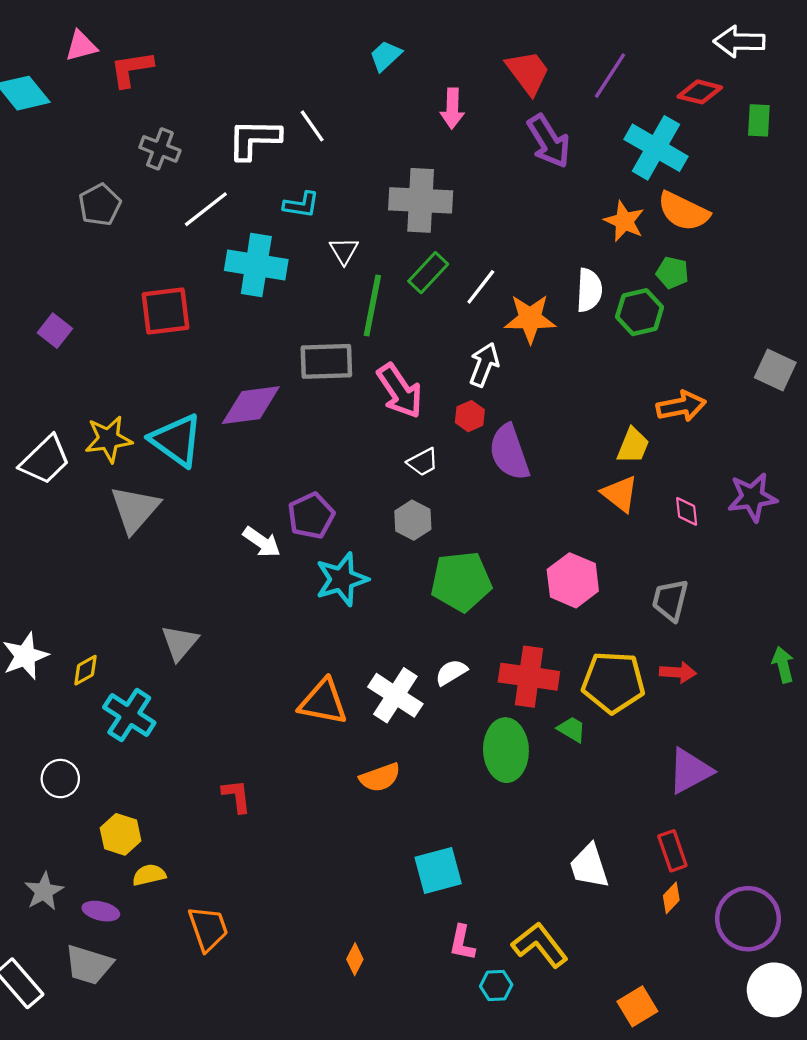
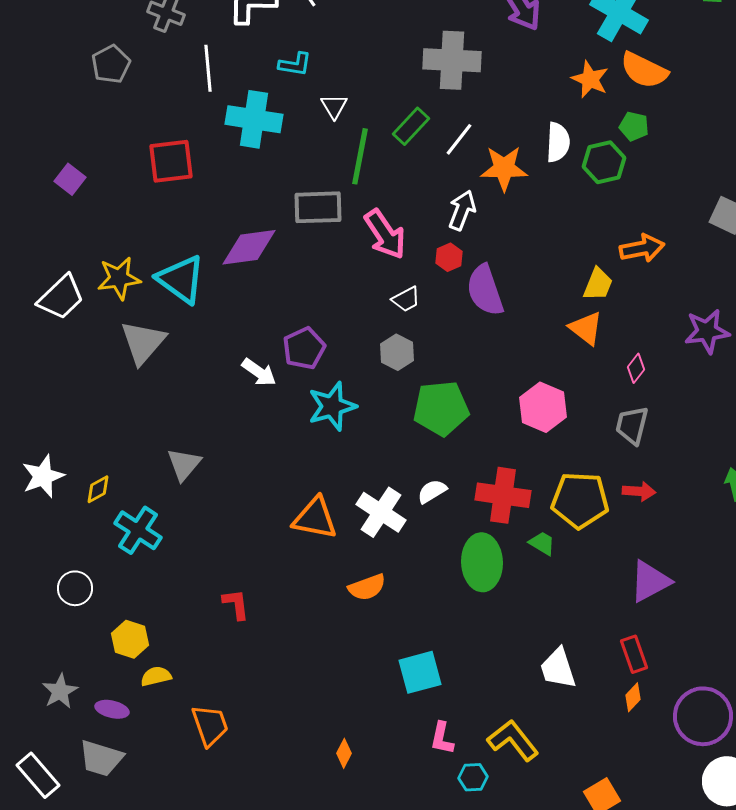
gray cross: (421, 200) -> (452, 60), moved
white line: (206, 209) -> (208, 68), turned -57
pink diamond: (687, 511) -> (636, 368), moved, turned 44

